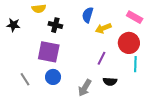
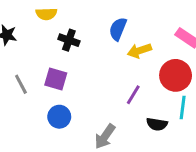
purple square: (49, 52) -> (56, 79), size x0.7
gray line: (25, 79) -> (21, 84), moved
black semicircle: (110, 81) -> (157, 124), moved

